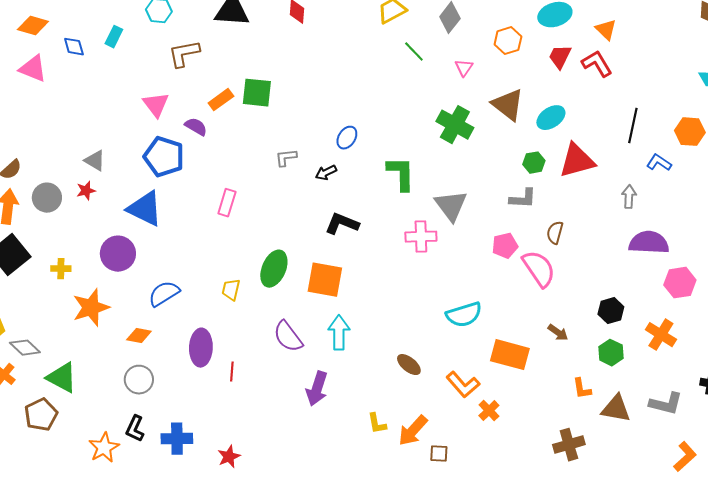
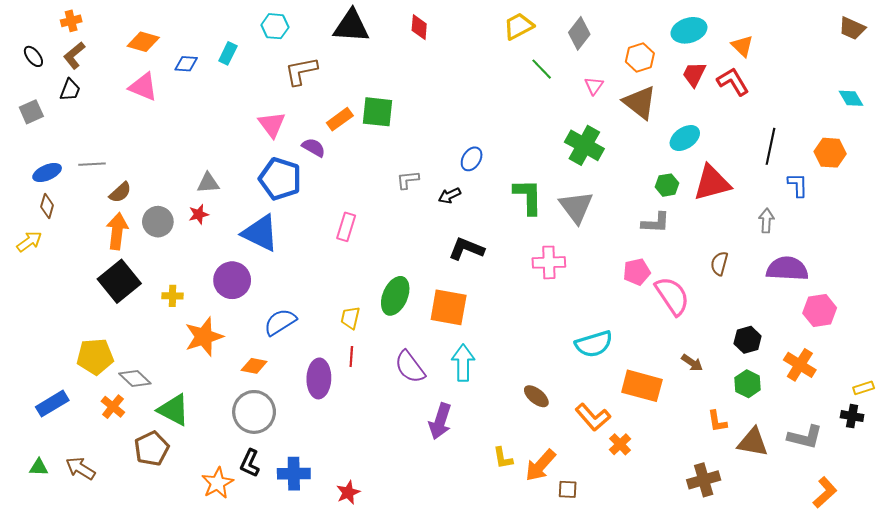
blue diamond: (74, 47) -> (186, 64), turned -70
brown triangle: (508, 105) -> (640, 102), moved
gray triangle: (95, 161) -> (208, 183), turned -35
blue L-shape: (659, 163) -> (798, 185), turned 55
gray triangle: (451, 206) -> (576, 207), moved
brown semicircle: (555, 233) -> (719, 263), moved
red line: (232, 372) -> (351, 357), moved
gray circle: (139, 380) -> (254, 412), size x1.4

